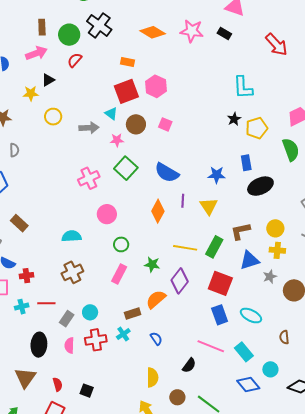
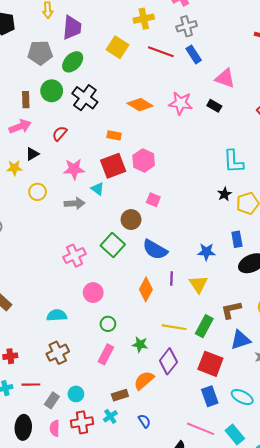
green circle: (69, 35) -> (52, 91), moved
brown circle: (136, 124) -> (131, 220), moved
pink star: (117, 140) -> (74, 169), moved, size x1.5

